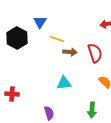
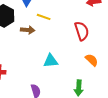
brown arrow: (70, 52) -> (28, 30), moved

